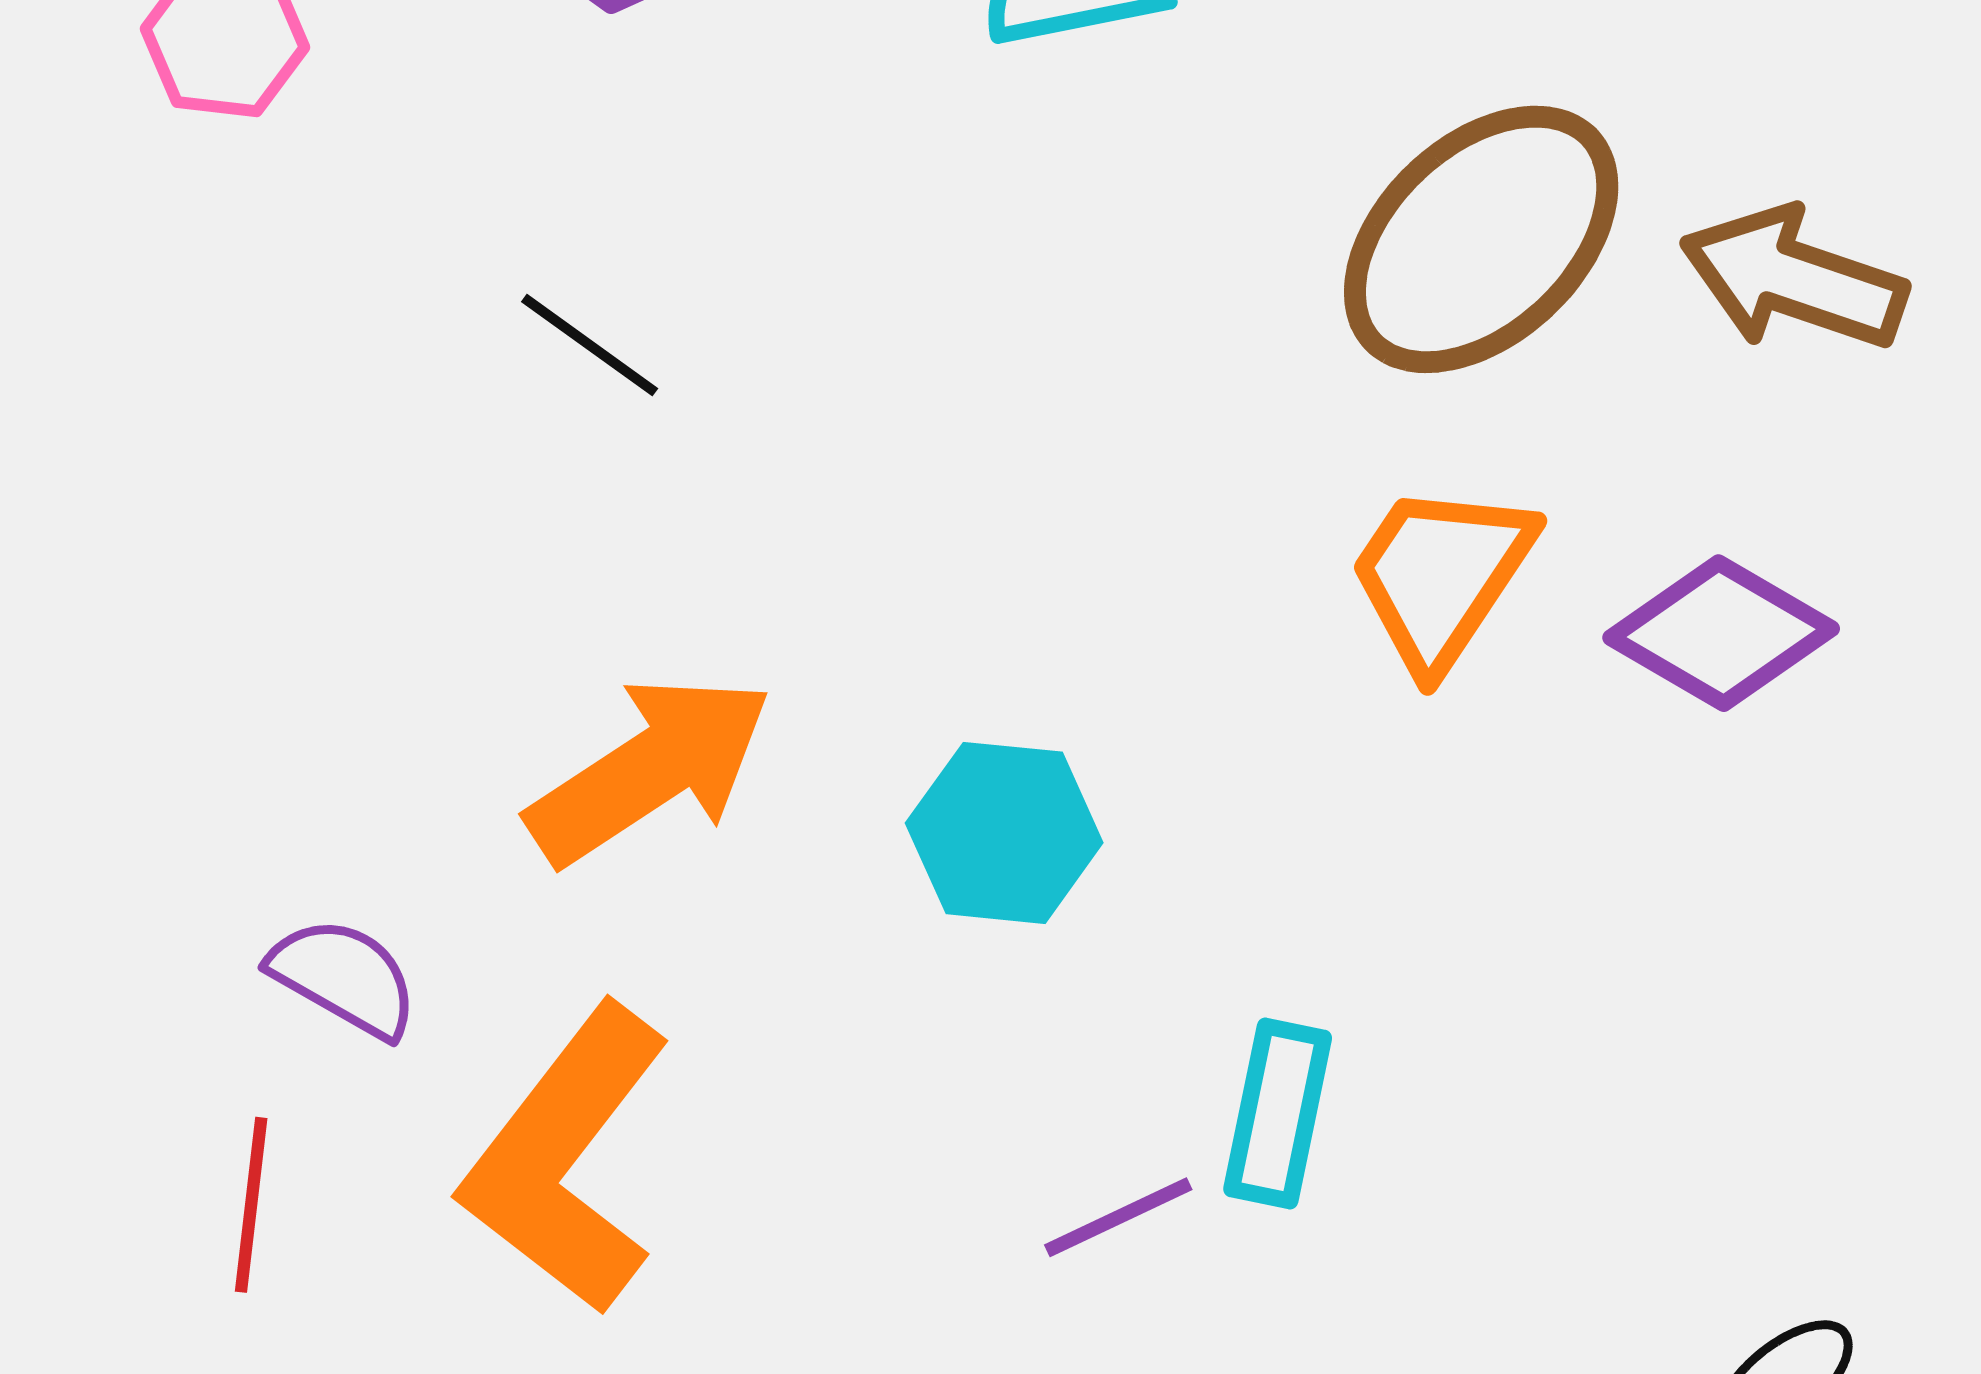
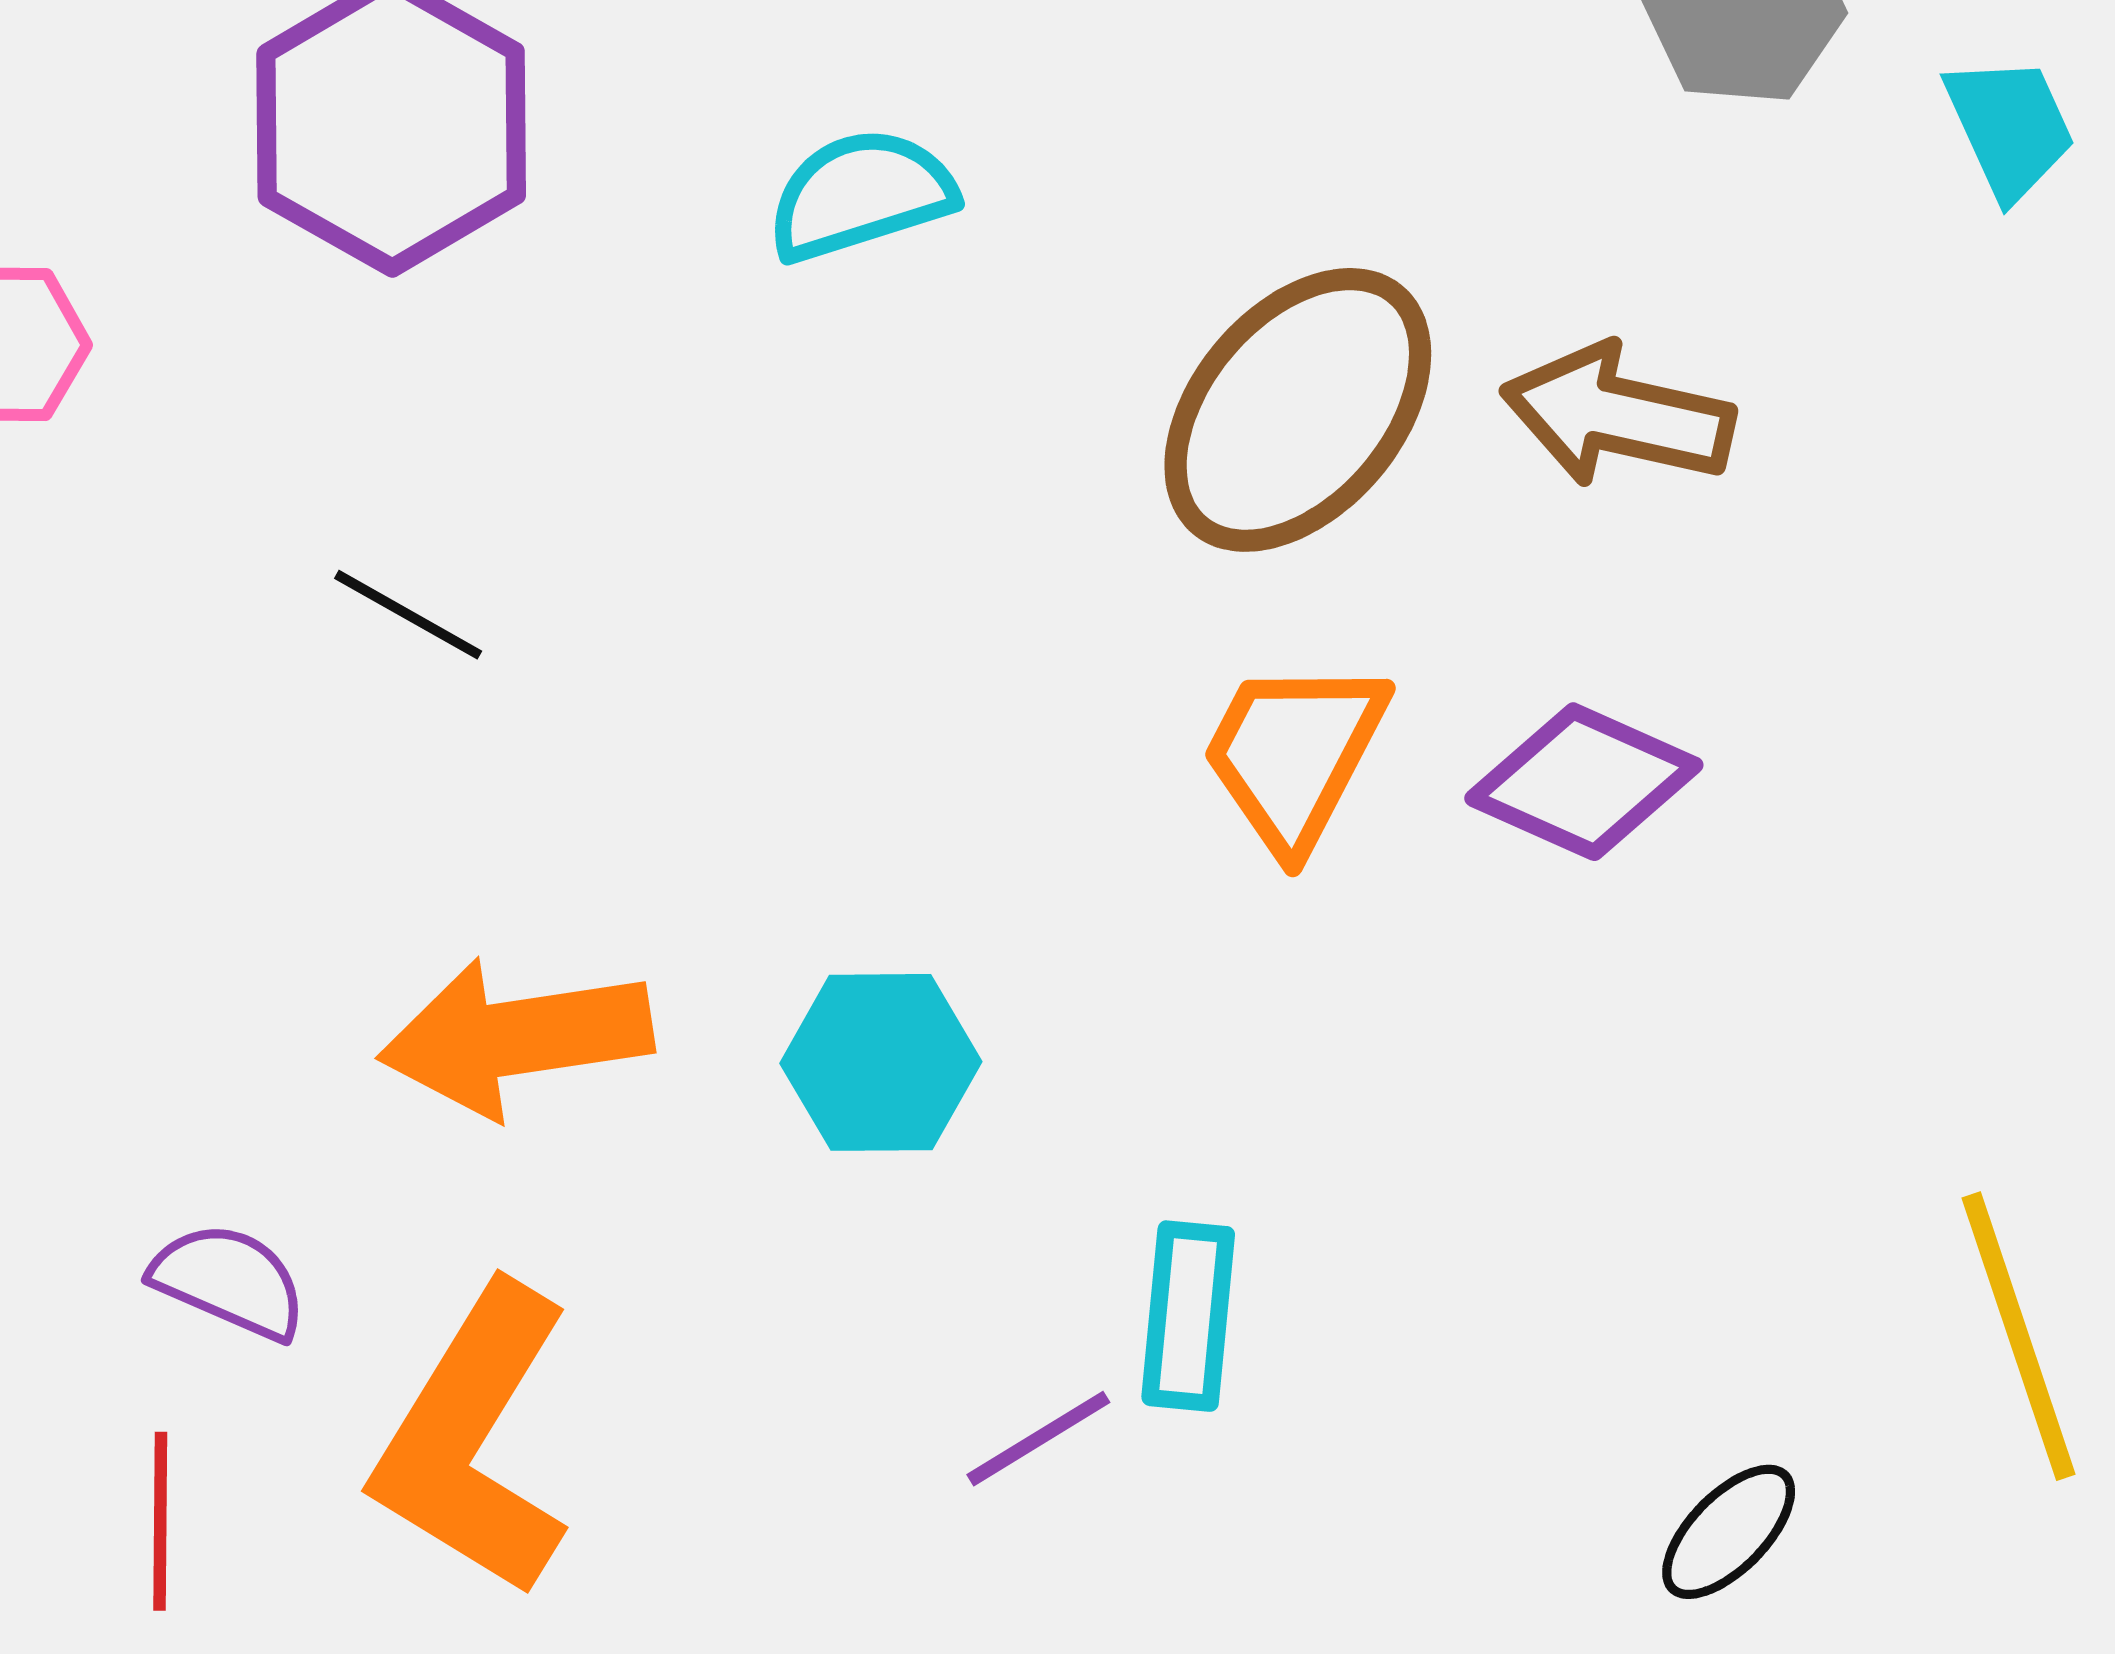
orange arrow: (650, 770) -> (516, 1038), turned -149

